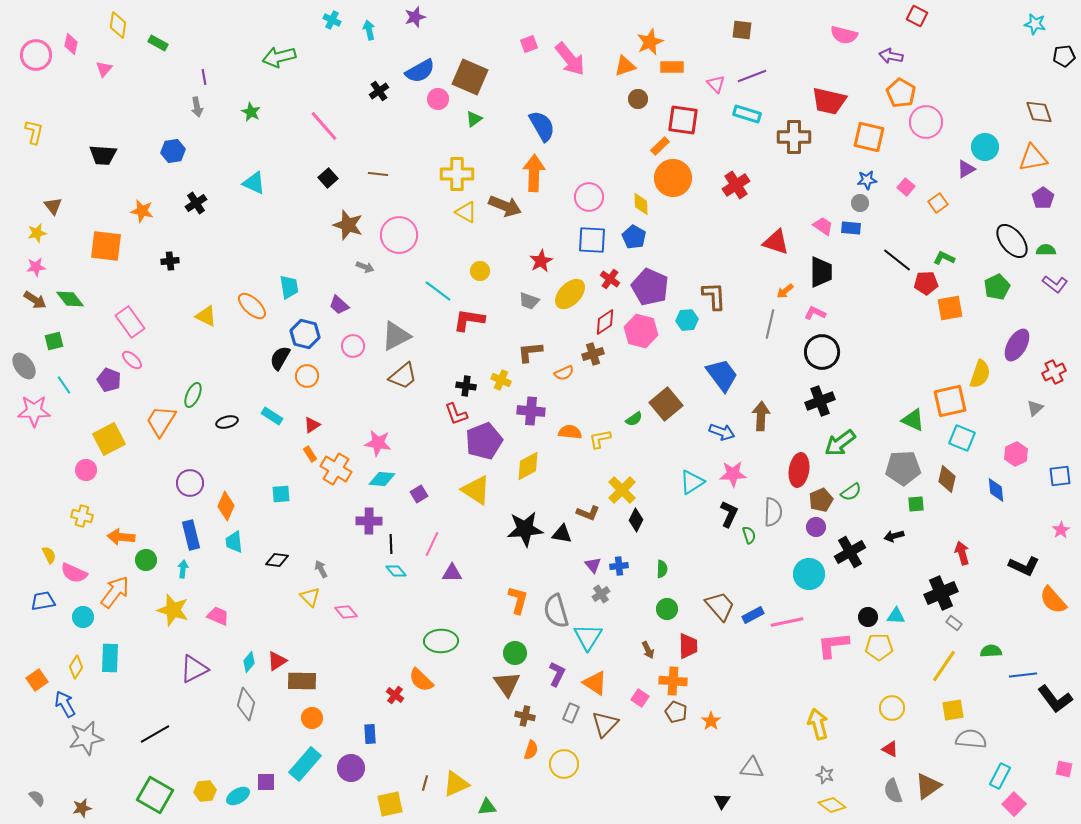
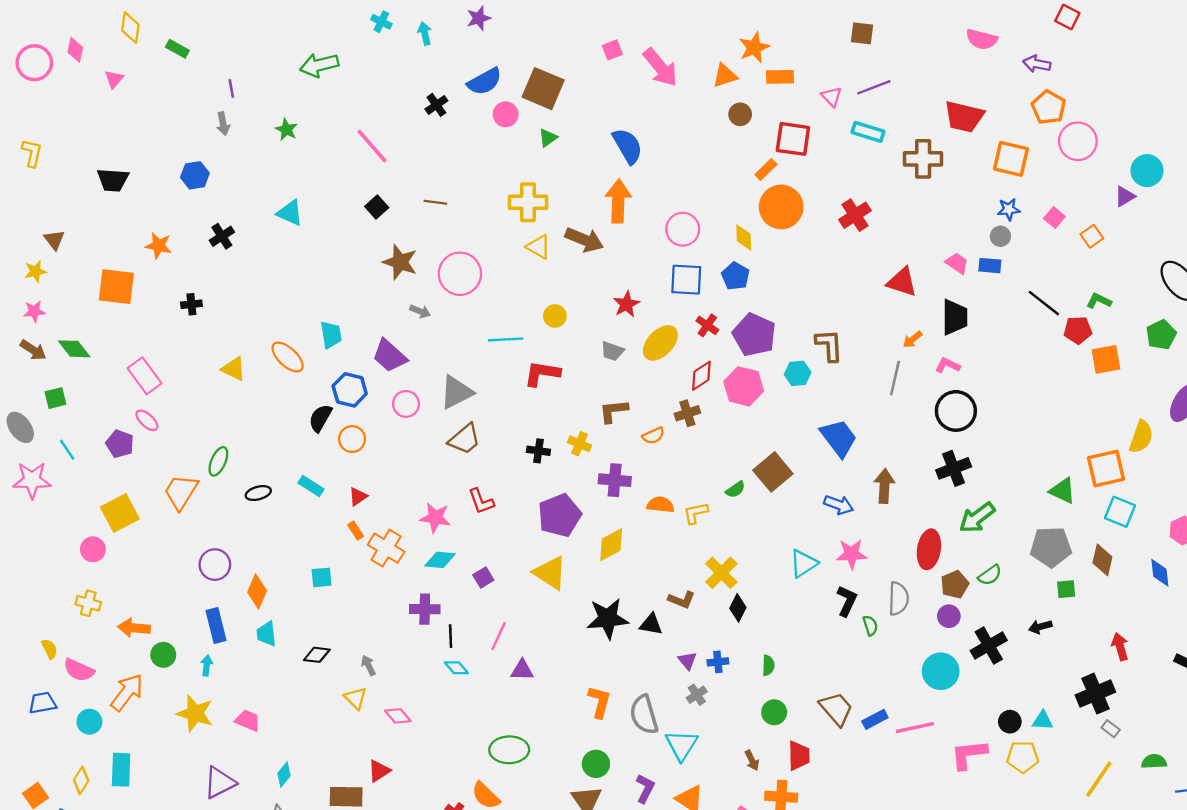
cyan line: (438, 291) -> (506, 339), turned -40
purple trapezoid: (339, 305) -> (390, 356), size x1.5
red L-shape: (456, 414) -> (481, 501), moved
red triangle: (277, 661) -> (379, 771), moved

